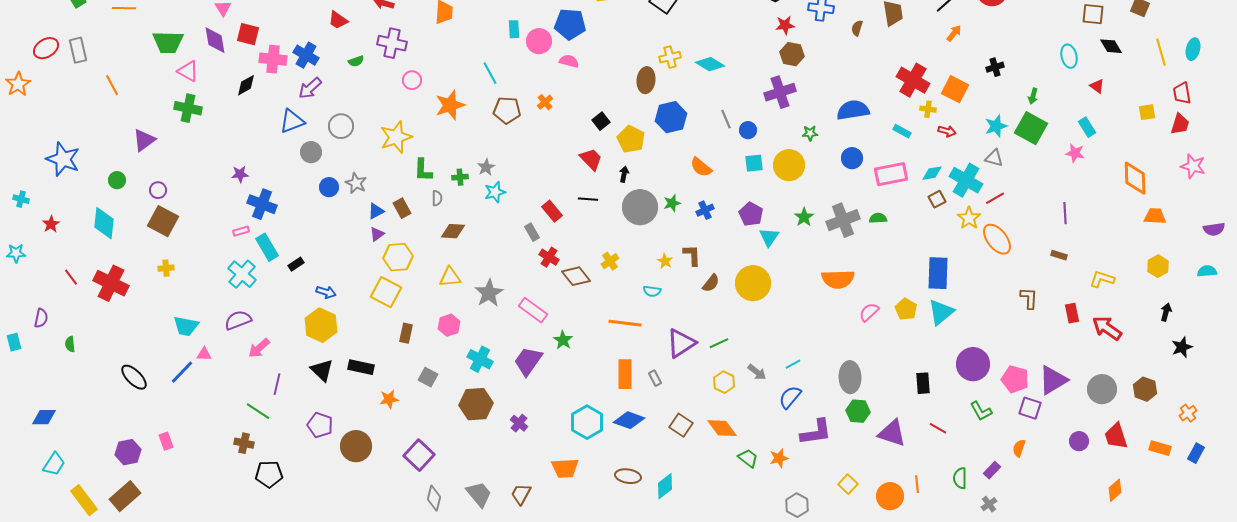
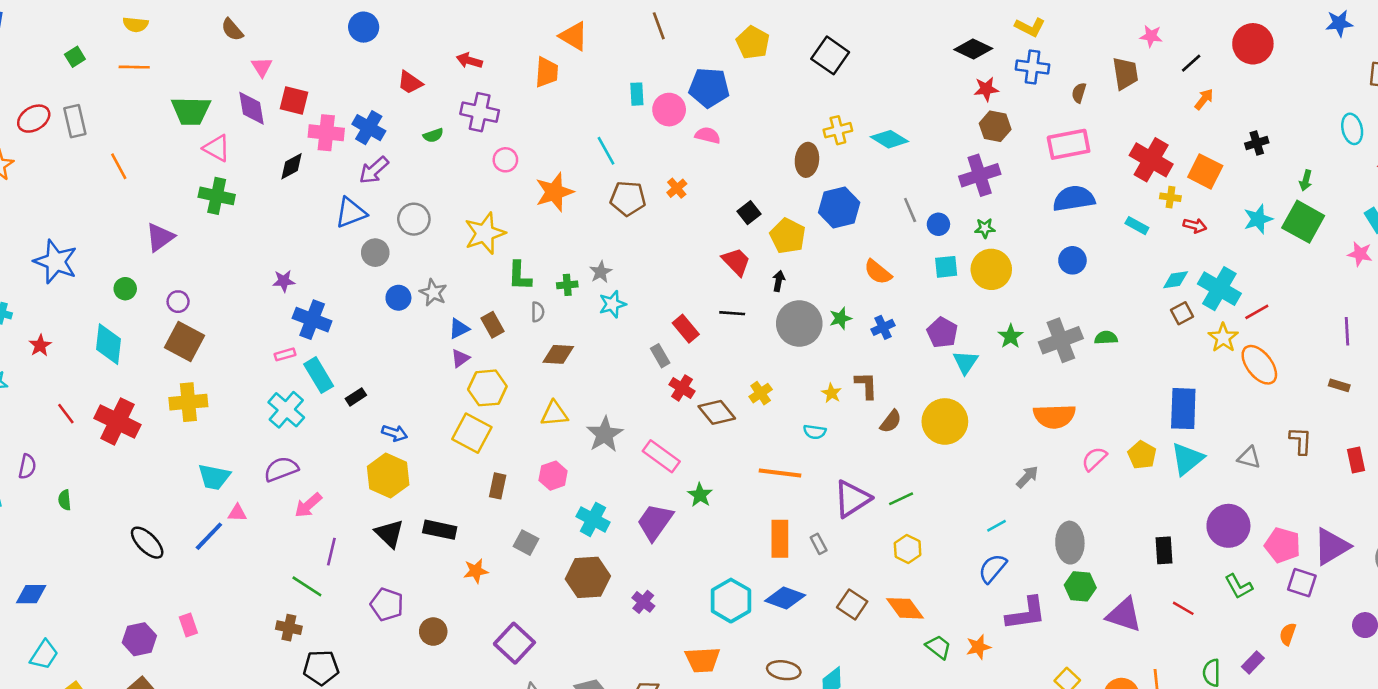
green star: (810, 133) -> (985, 228), moved
gray triangle: (994, 158) -> (1249, 458), moved
pink rectangle: (891, 174) -> (1069, 144), moved
yellow cross: (166, 268) -> (188, 402), size x1.8
gray arrow: (757, 372) -> (1027, 477), moved, turned -84
brown circle: (356, 446) -> (433, 632), size x0.7

